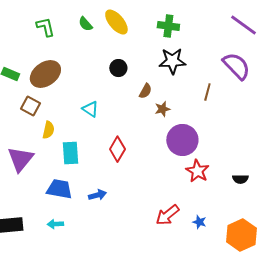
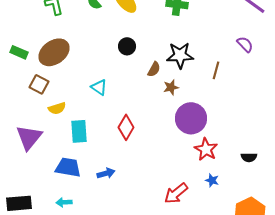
black star: (172, 61) -> (180, 55), moved
purple semicircle: (236, 66) -> (245, 44), size x0.6
yellow semicircle: (48, 130) -> (57, 108), turned 60
blue star: (199, 222) -> (212, 180), moved

